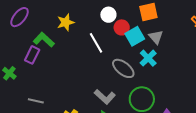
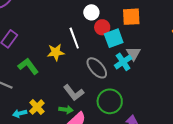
yellow star: (66, 22) -> (56, 52), moved
gray triangle: (156, 37) -> (134, 53), moved
green L-shape: (44, 40) -> (28, 66), moved

